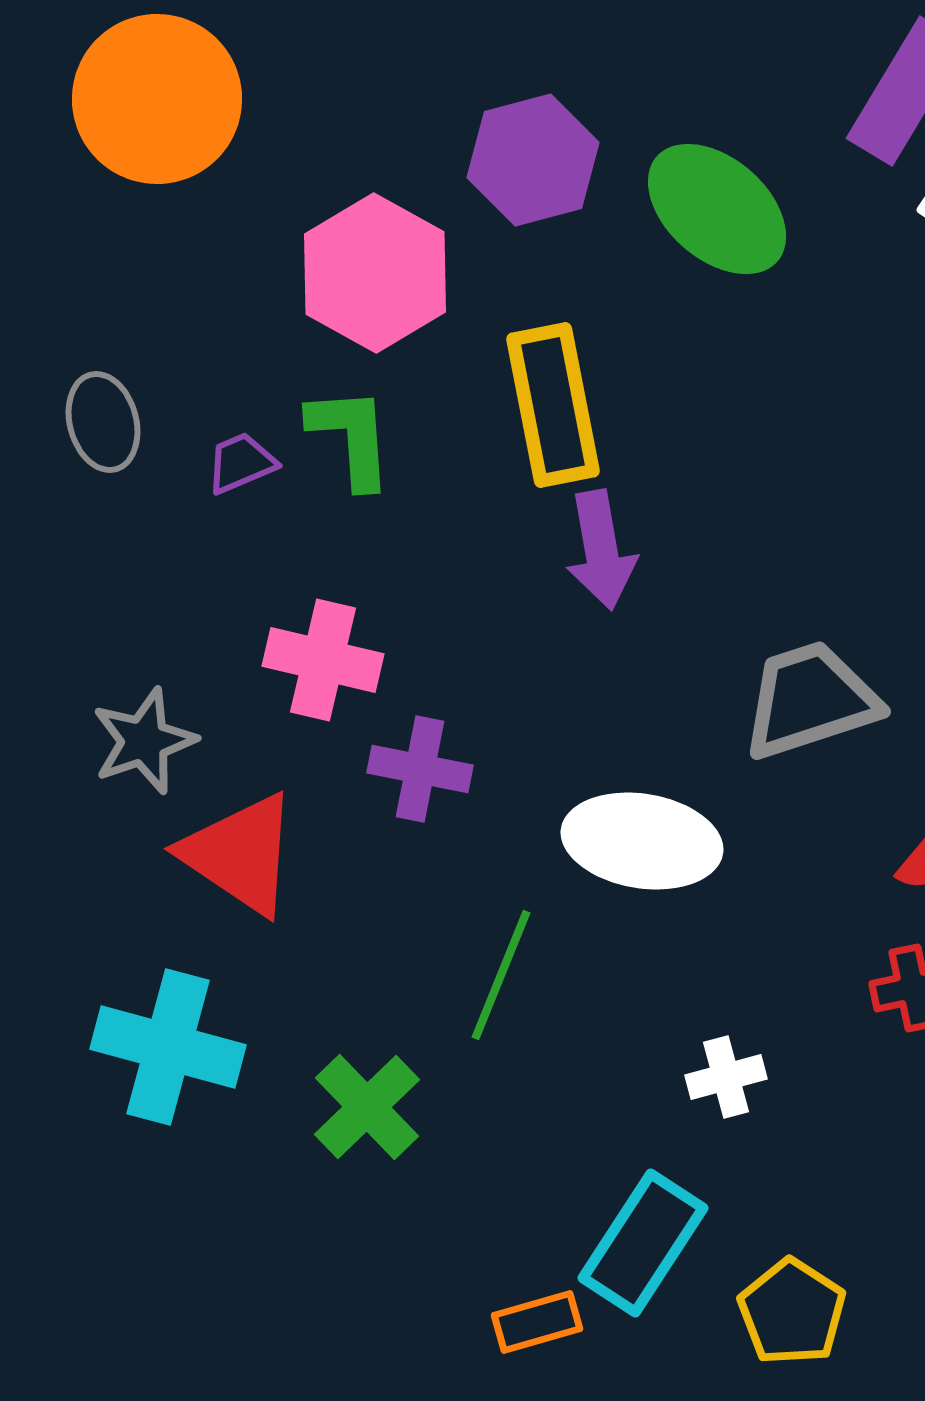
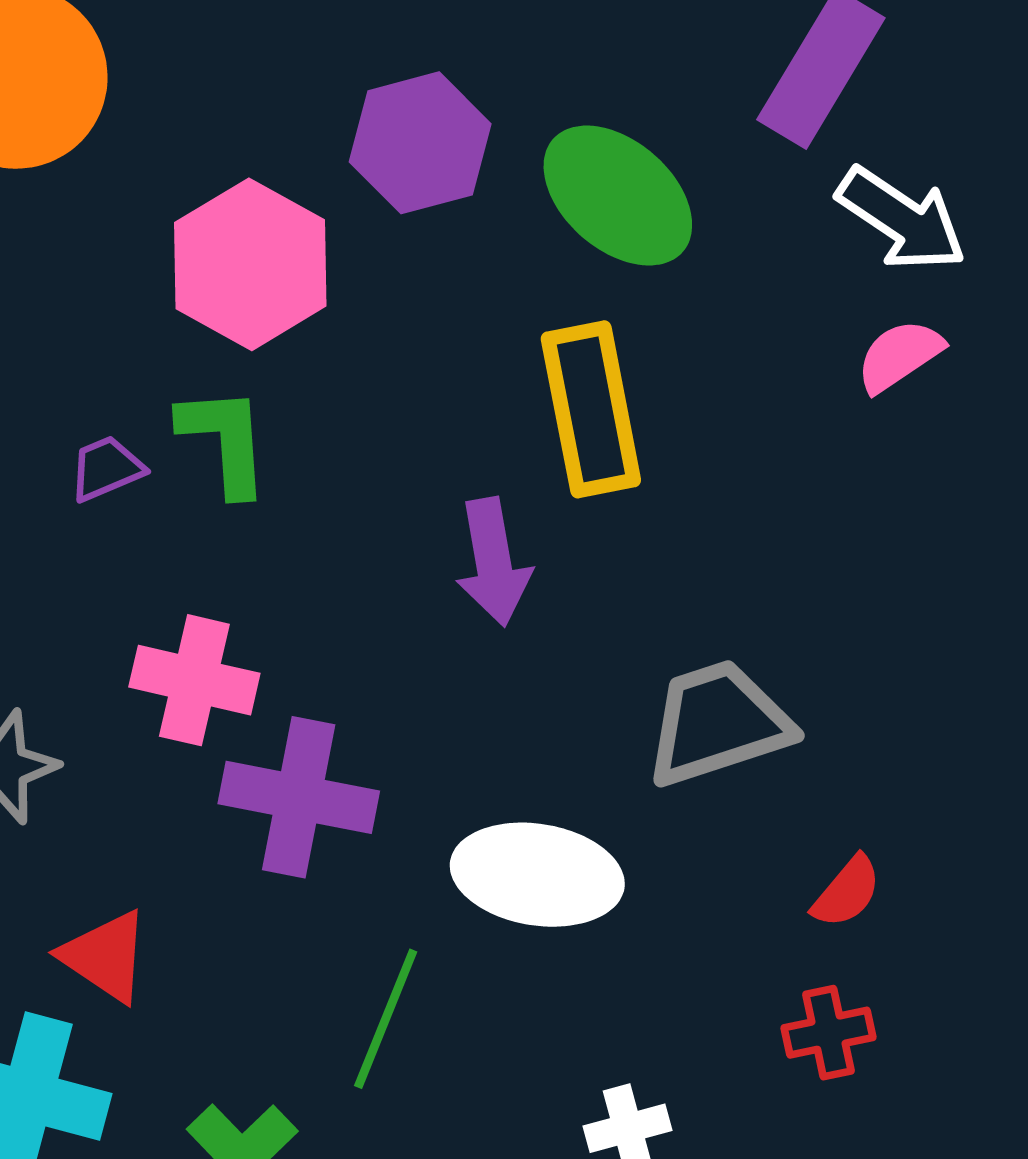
yellow rectangle: (553, 405) -> (591, 409), moved
purple cross: (420, 769) -> (299, 797), size x1.4
red triangle: (240, 854) -> (105, 956), moved, size x0.7

